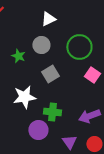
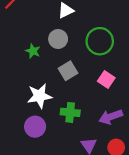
pink square: (92, 75) -> (106, 80), moved
purple circle: (38, 130) -> (35, 127), moved

